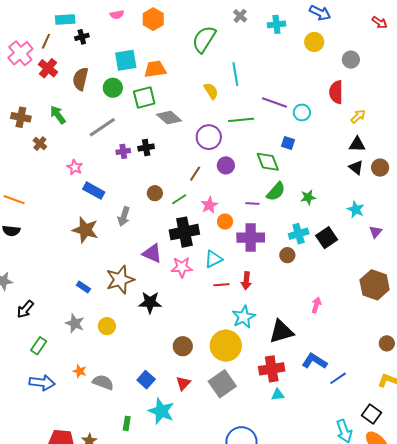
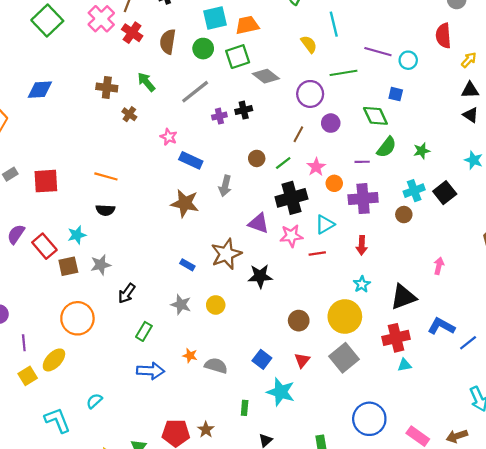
red line: (221, 285) -> (317, 254), moved
cyan star: (244, 317) -> (362, 284), size x0.7

